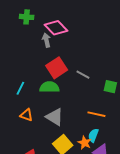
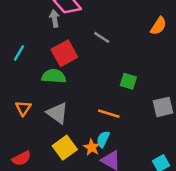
gray line: (83, 75) -> (102, 37), moved
cyan line: (20, 88) -> (19, 53), moved
orange triangle: (26, 115) -> (23, 108), turned 40

